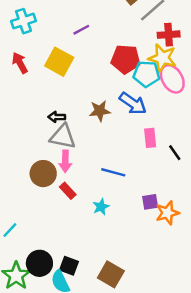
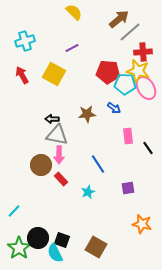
blue arrow: (133, 103) -> (114, 108), size x0.6
blue line: (113, 172) -> (98, 164), turned 42
orange star: (167, 213) -> (142, 224), moved, turned 30

